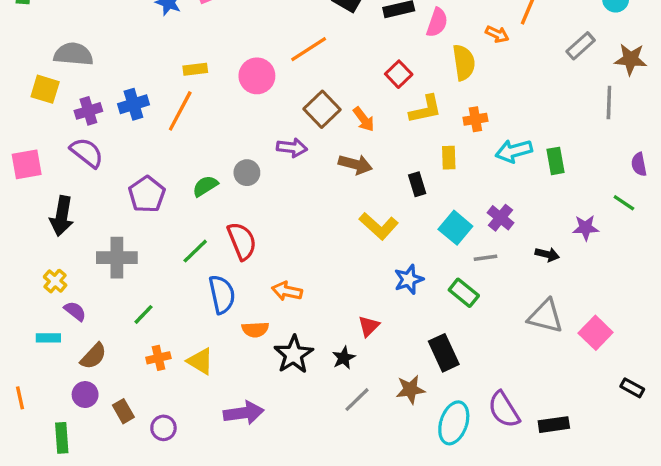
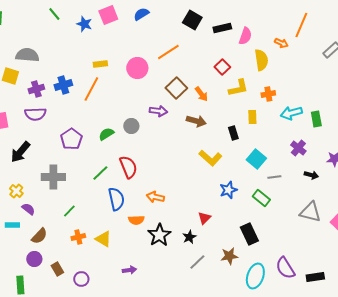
purple semicircle: (87, 153) -> (35, 114), turned 140
black arrow: (62, 216) -> (20, 152), turned 30
purple cross: (500, 218) -> (298, 148), moved
purple arrow: (244, 413) -> (129, 270), size x0.6

